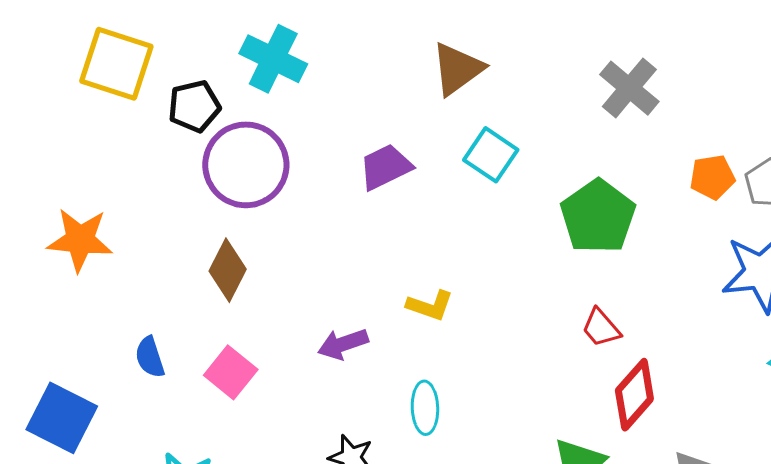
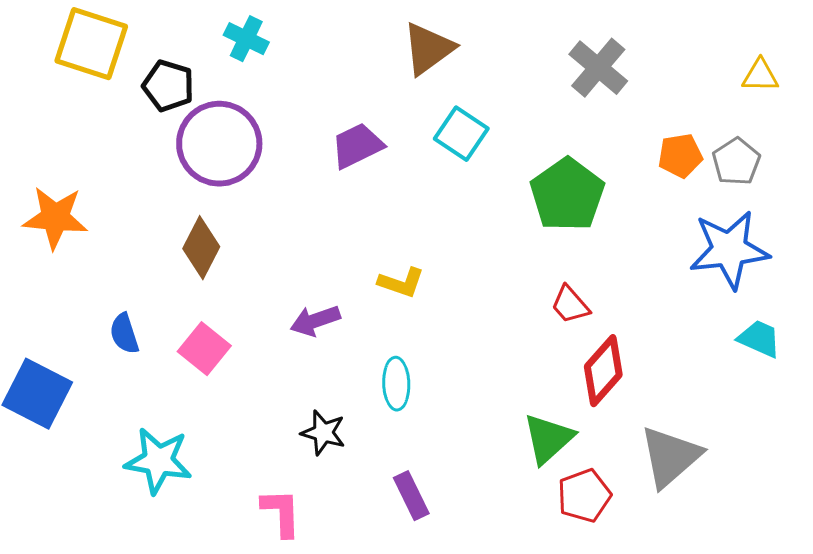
cyan cross: (273, 59) -> (246, 39), size x0.7
black pentagon: (194, 106) -> (168, 86), turned 30

